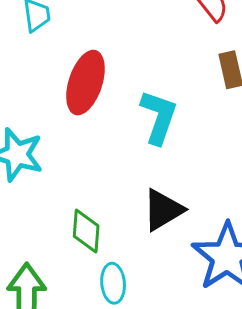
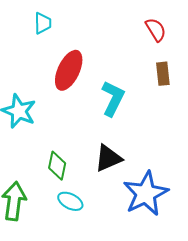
cyan ellipse: (113, 283) -> (70, 201), turned -65

